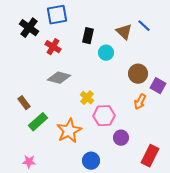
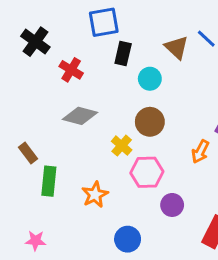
blue square: (57, 15) -> (104, 22), moved
brown circle: (138, 74) -> (150, 122), moved
green rectangle: (38, 122) -> (49, 181), turned -42
orange star: (69, 131) -> (95, 195), size x0.7

